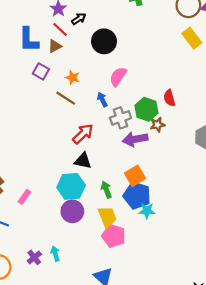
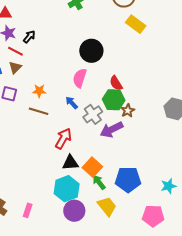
black circle: (104, 41) -> (91, 51), moved
red semicircle: (169, 98) -> (116, 83), moved
orange square: (135, 176) -> (92, 167), moved
cyan star: (147, 211) -> (169, 186), moved
pink pentagon: (114, 236) -> (153, 216), moved

